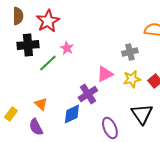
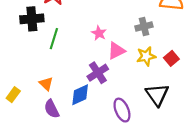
pink star: (67, 48) -> (99, 33), moved
green line: (48, 63) -> (54, 39), turned -30
purple semicircle: (36, 127) -> (52, 109), moved

